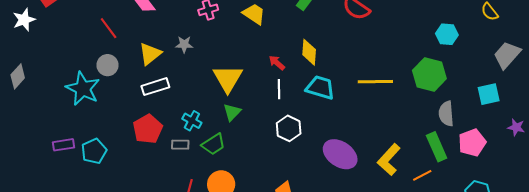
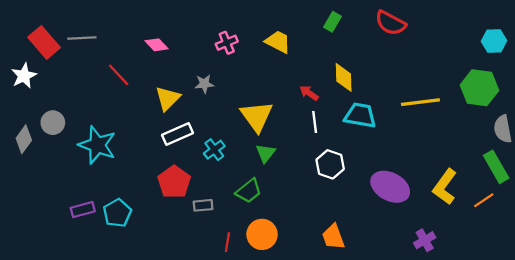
gray circle: (107, 65) -> (53, 123), moved
cyan cross: (192, 121) -> (214, 150), moved, turned 30
gray rectangle: (180, 145) -> (203, 205), moved

